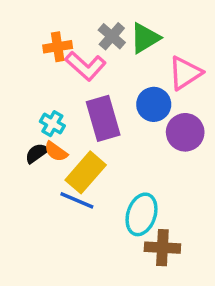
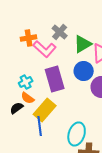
green triangle: (145, 38) -> (83, 44), moved
cyan cross: (52, 124) -> (26, 82), turned 32
black semicircle: (37, 153) -> (17, 108), moved
blue line: (77, 200) -> (40, 126), turned 60

